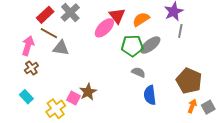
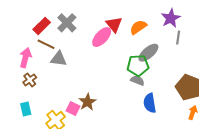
green pentagon: (132, 46) -> (138, 65), moved
cyan rectangle: (26, 97) -> (26, 109), turned 32

